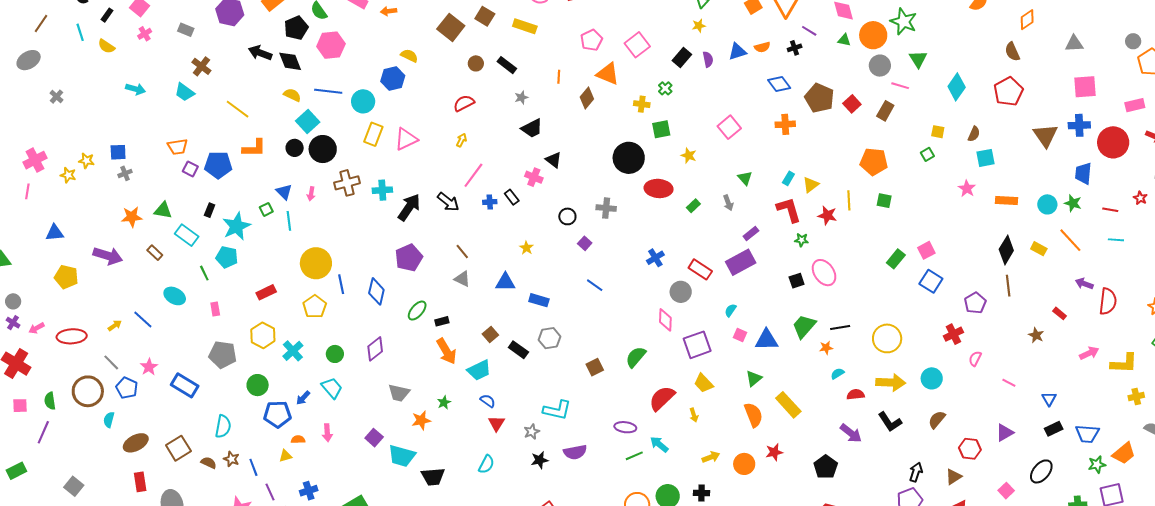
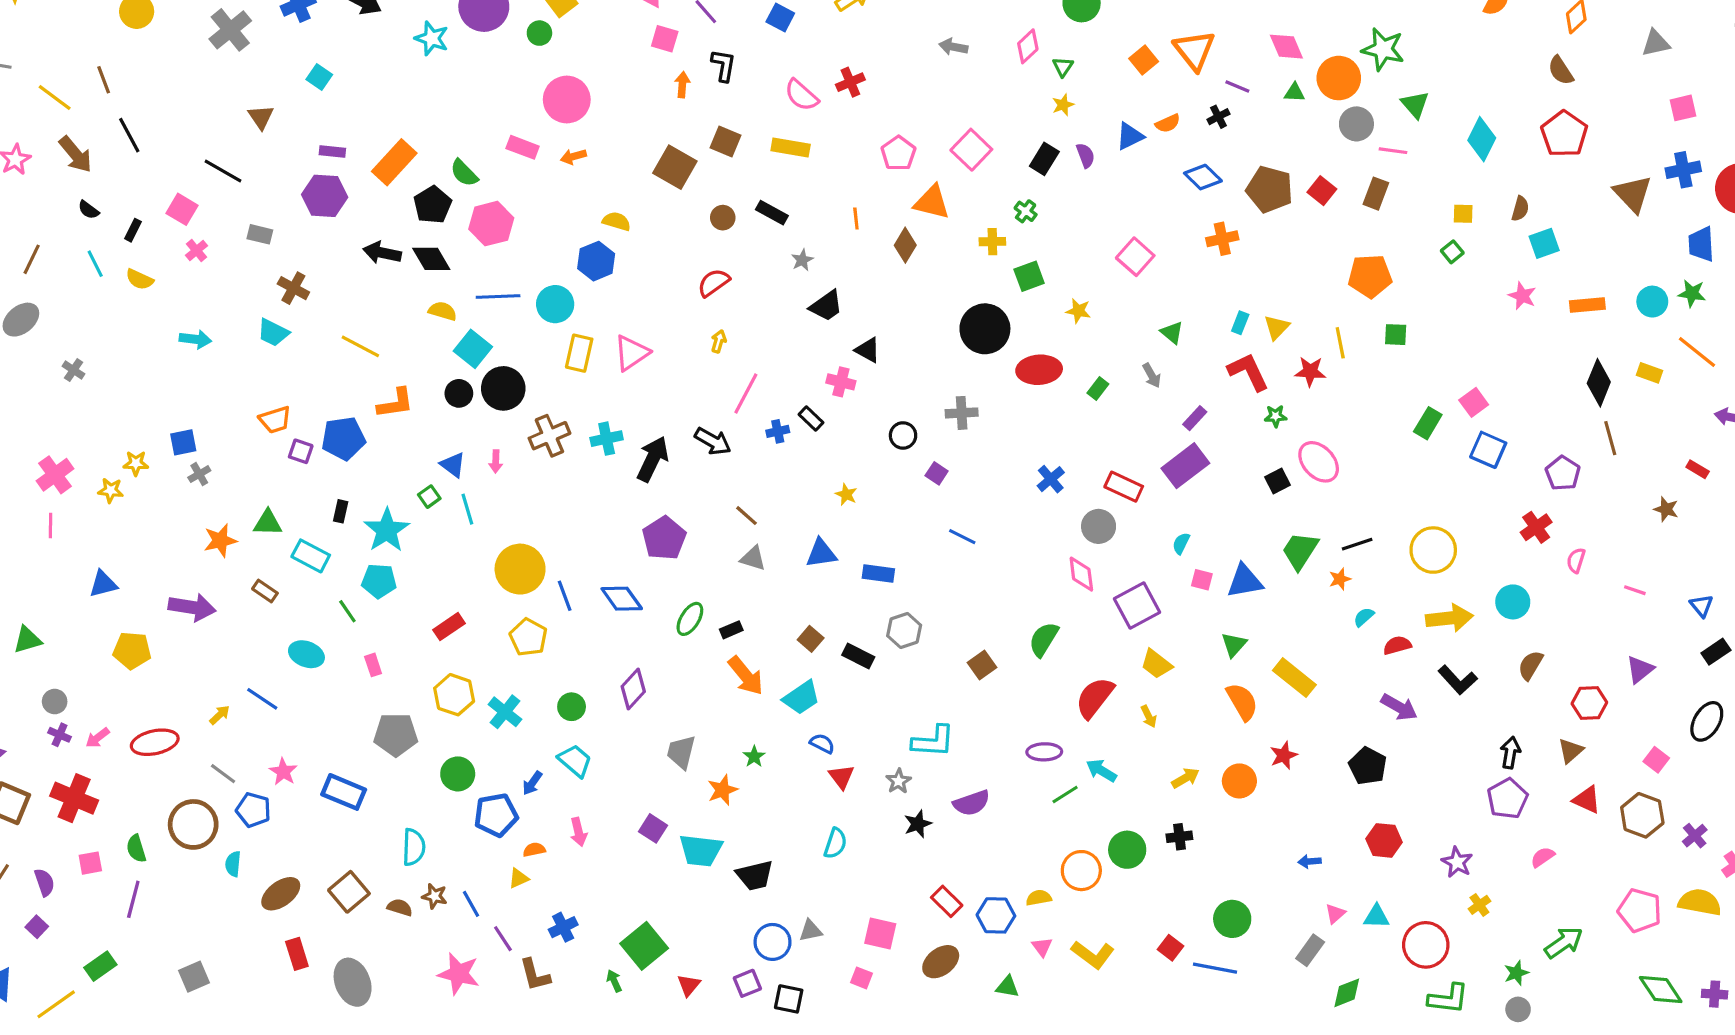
pink square: (1085, 87) -> (1683, 108), size x0.7
blue diamond: (376, 291) -> (622, 599), turned -40
gray trapezoid: (399, 393) -> (681, 752), turned 100
gray square: (74, 486) -> (194, 977), turned 36

